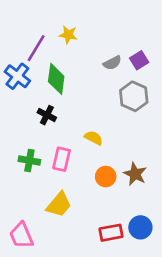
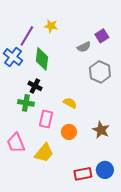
purple square: (139, 60) -> (102, 36), moved
green cross: (29, 161) -> (26, 103), moved
orange circle: (106, 177) -> (69, 132), moved
pink trapezoid: (21, 235) -> (16, 143), moved

